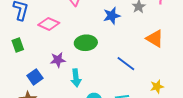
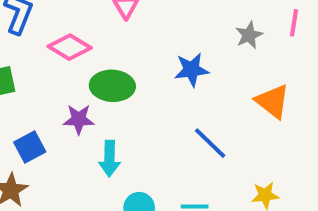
blue star: (112, 16) -> (191, 70), moved
green ellipse: (86, 43) -> (112, 86), moved

